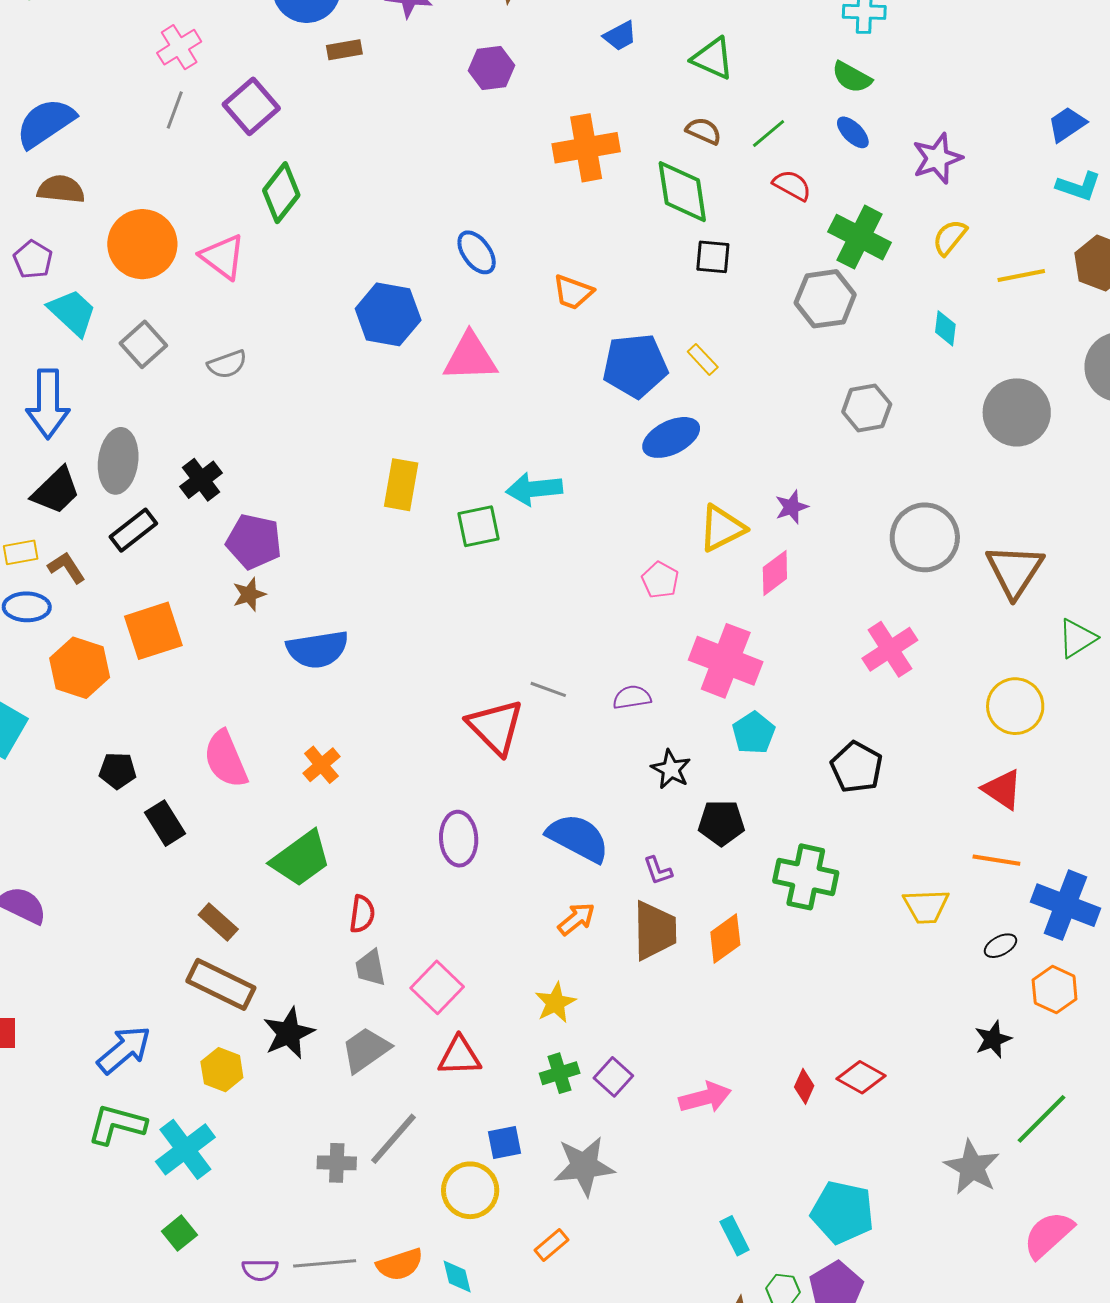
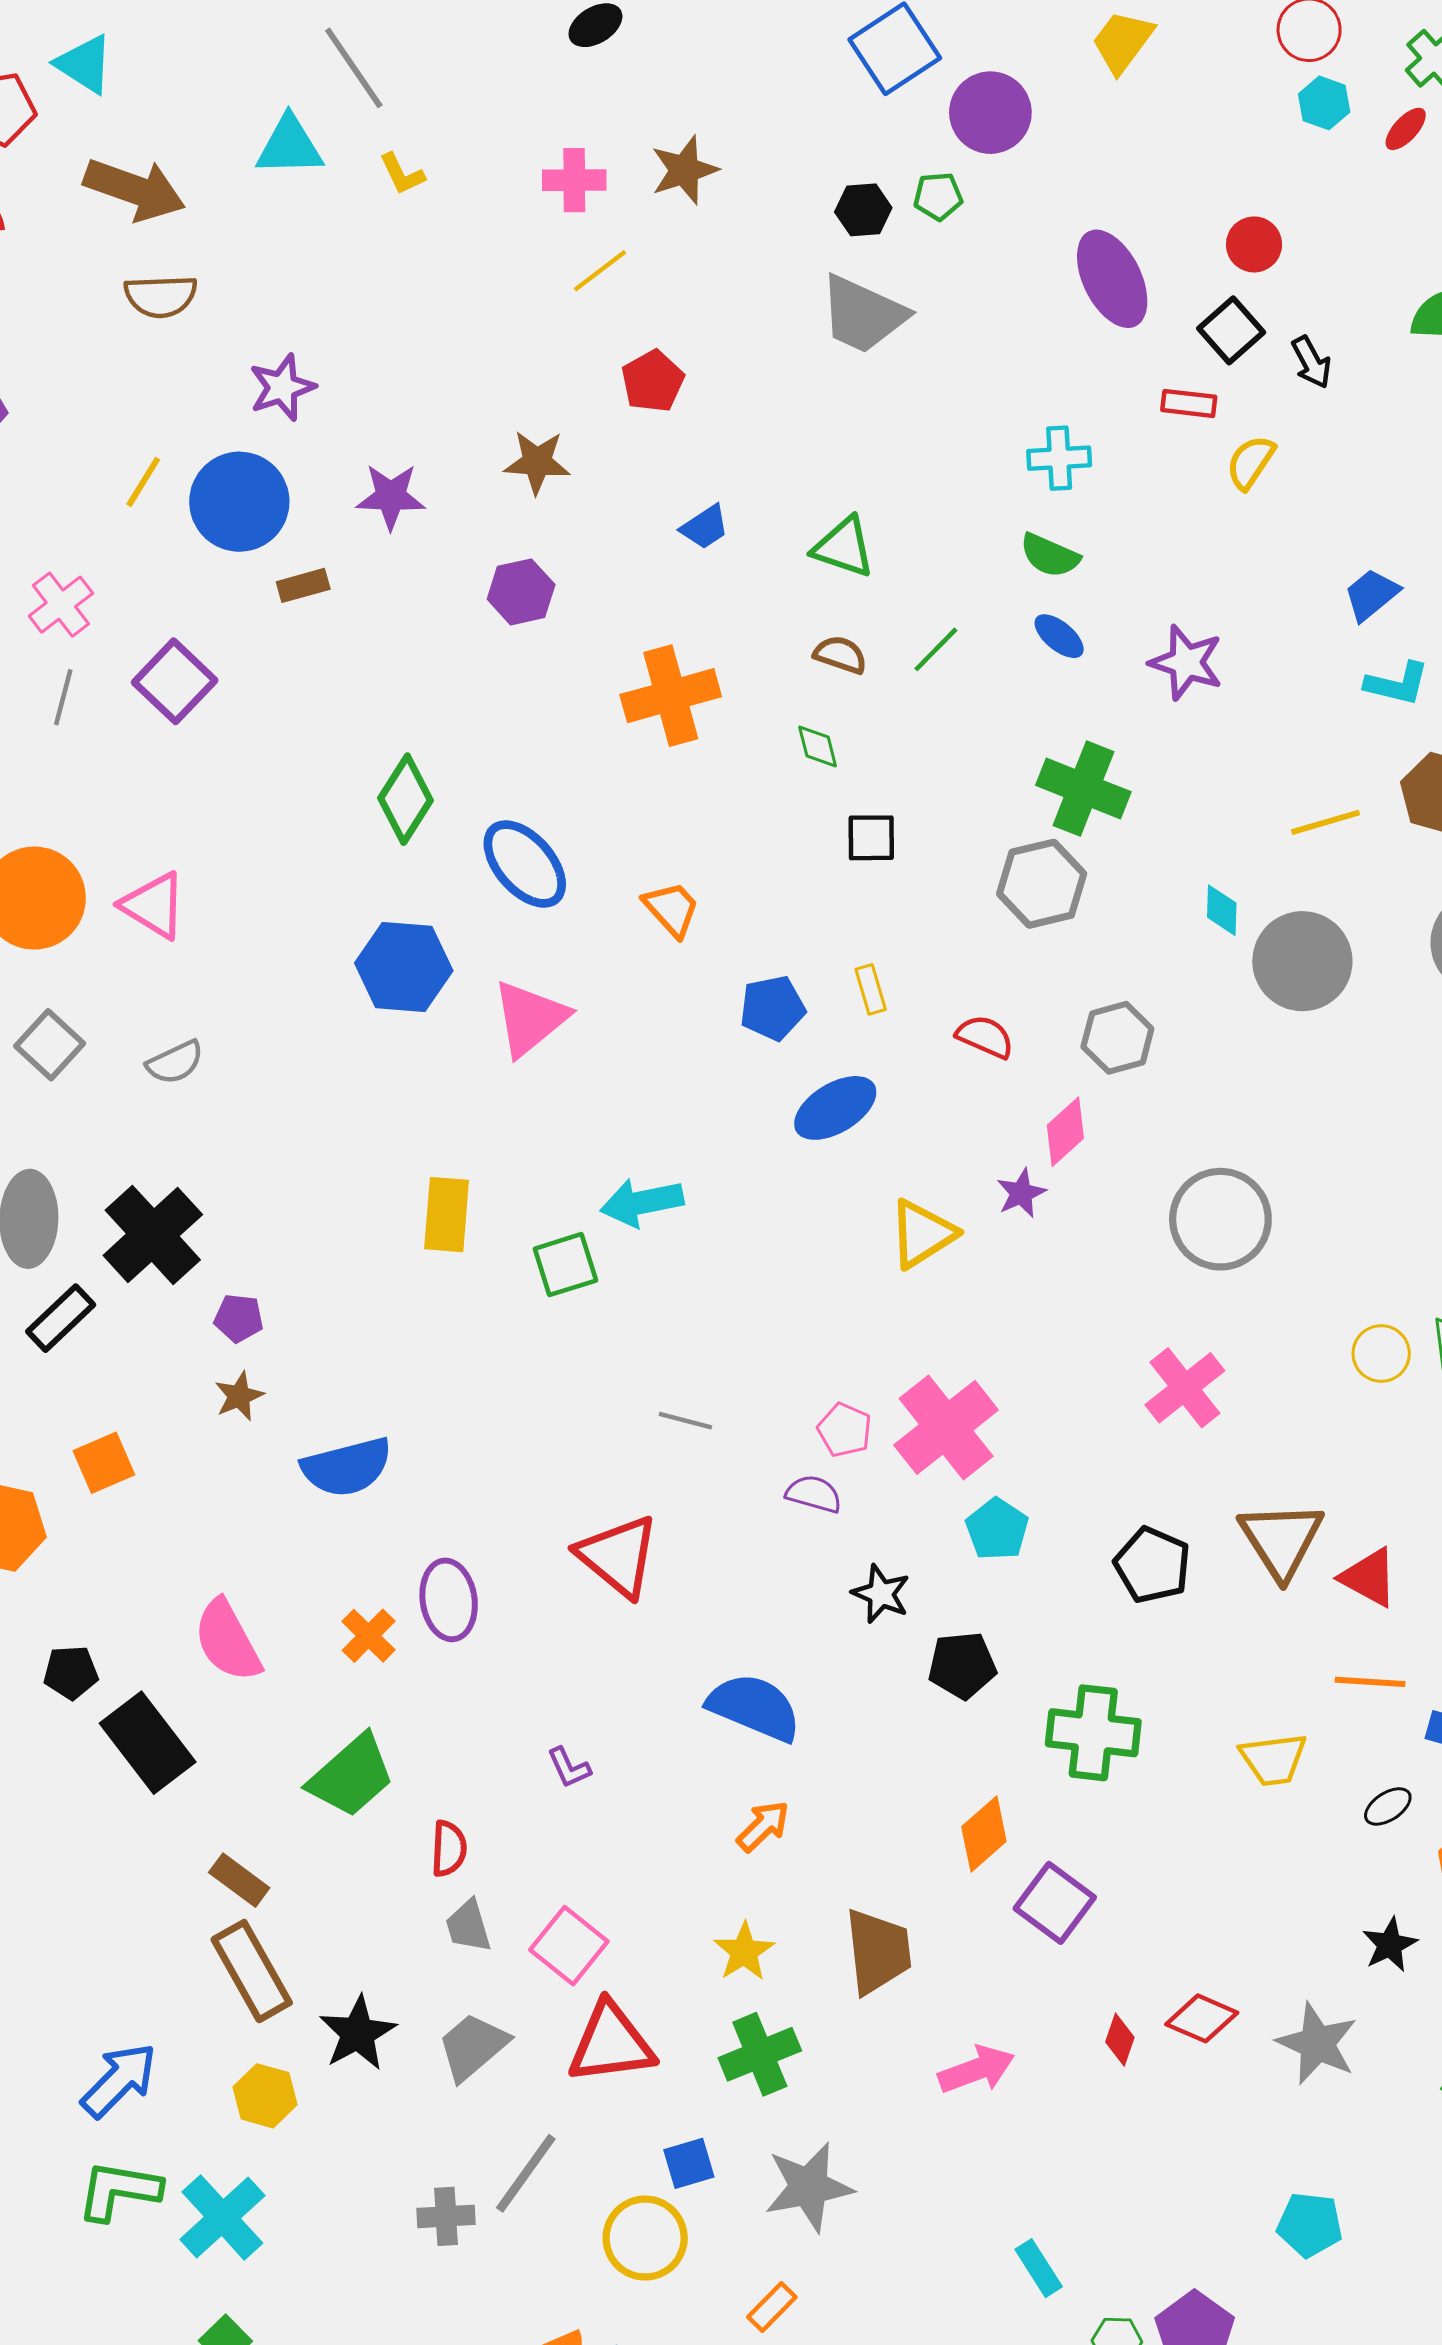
purple star: (937, 158) -> (1186, 662), turned -30
red semicircle: (792, 185) -> (985, 1037), moved
green diamond: (682, 192) -> (818, 746), size x0.5
green diamond: (281, 193) -> (405, 799), moved
yellow semicircle: (950, 237) -> (1251, 462), moved
blue ellipse: (477, 252) -> (525, 864), size x1.4
orange trapezoid: (573, 292) -> (671, 909), turned -147
pink triangle: (470, 357) -> (530, 1018), turned -32
yellow rectangle: (703, 359) -> (871, 989), turned 32
blue pentagon: (635, 366) -> (772, 1008), size x0.7
gray circle: (1017, 412) -> (1302, 961), moved
black cross: (201, 480) -> (153, 1235), size x1.6
purple pentagon: (254, 542) -> (239, 1318), size x0.6
brown triangle: (1015, 571) -> (1281, 1540), moved
pink diamond: (775, 573) -> (1065, 1132), moved
pink pentagon: (660, 580) -> (845, 1430), moved
orange square: (153, 631) -> (104, 1463), size x0.7
pink cross: (726, 661) -> (946, 1427), turned 36
gray line: (548, 689) -> (685, 1421), moved
purple semicircle: (632, 697) -> (814, 1494), turned 30
yellow circle: (1015, 706) -> (1381, 1354), moved, size x0.7
black rectangle: (165, 823) -> (148, 1743), size x1.5
purple ellipse: (459, 839) -> (449, 1600), moved
purple L-shape: (658, 871) -> (569, 1768), moved
brown trapezoid: (655, 930) -> (878, 1951), moved
brown rectangle: (221, 984) -> (252, 1971), turned 40
red triangle: (459, 1056) -> (611, 2043), size x1.4
green cross: (560, 1073) -> (760, 2054), size x1.4
purple square: (613, 1077) -> (1055, 1903), moved, size x1.4
gray star: (972, 1167) -> (1317, 2044), moved
cyan pentagon: (842, 1212) -> (1310, 2225), moved, size x0.7

